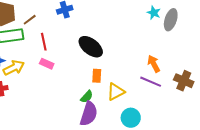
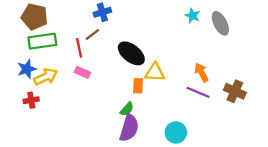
cyan star: (154, 13) -> (193, 16), moved
brown line: (30, 20) -> (92, 35), moved
gray ellipse: (171, 20) -> (220, 23), turned -45
yellow triangle: (116, 92) -> (155, 72), moved, turned 30

